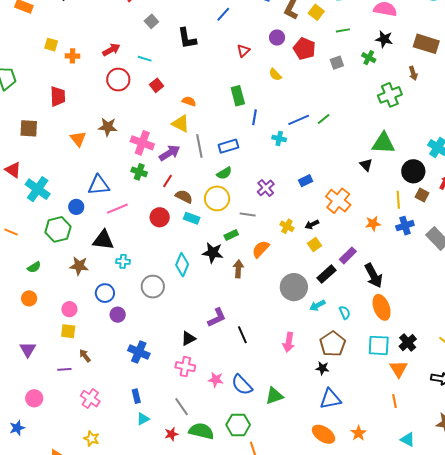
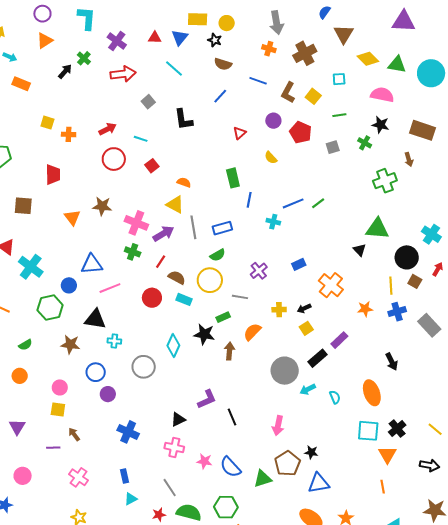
yellow cross: (287, 226) -> (279, 310), turned -32
black arrow: (374, 276) -> (392, 362), moved, size x0.7
brown pentagon: (333, 344) -> (287, 464), moved

